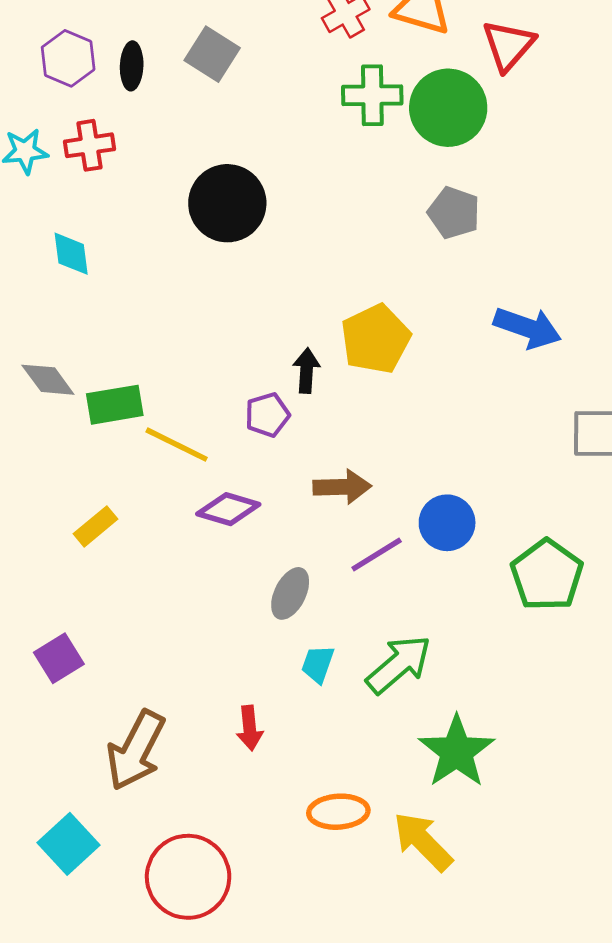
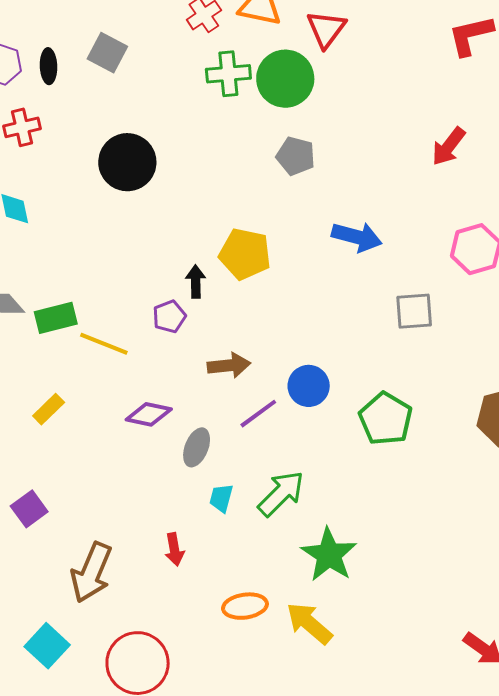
yellow pentagon: (376, 339) -> (245, 254), turned -30
purple diamond: (228, 509) -> (149, 414), moved

